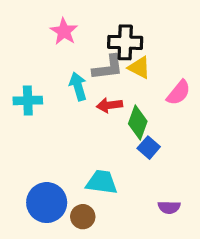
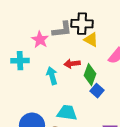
pink star: (64, 31) -> (40, 40), moved
gray L-shape: (108, 68) -> (62, 30), moved
cyan arrow: (78, 86) -> (52, 76), moved

